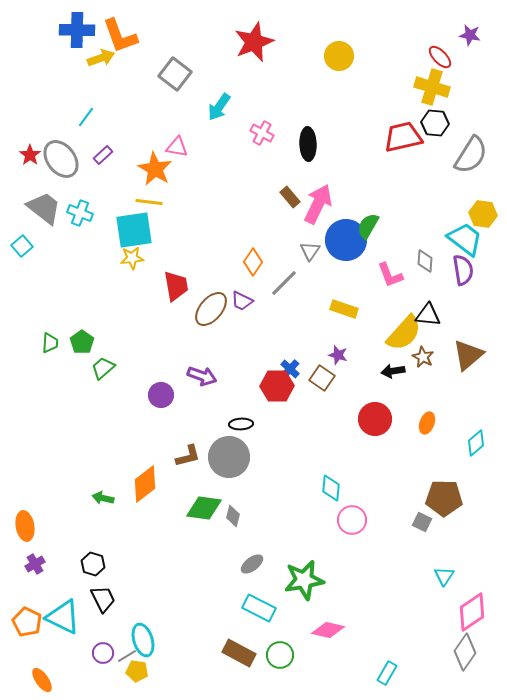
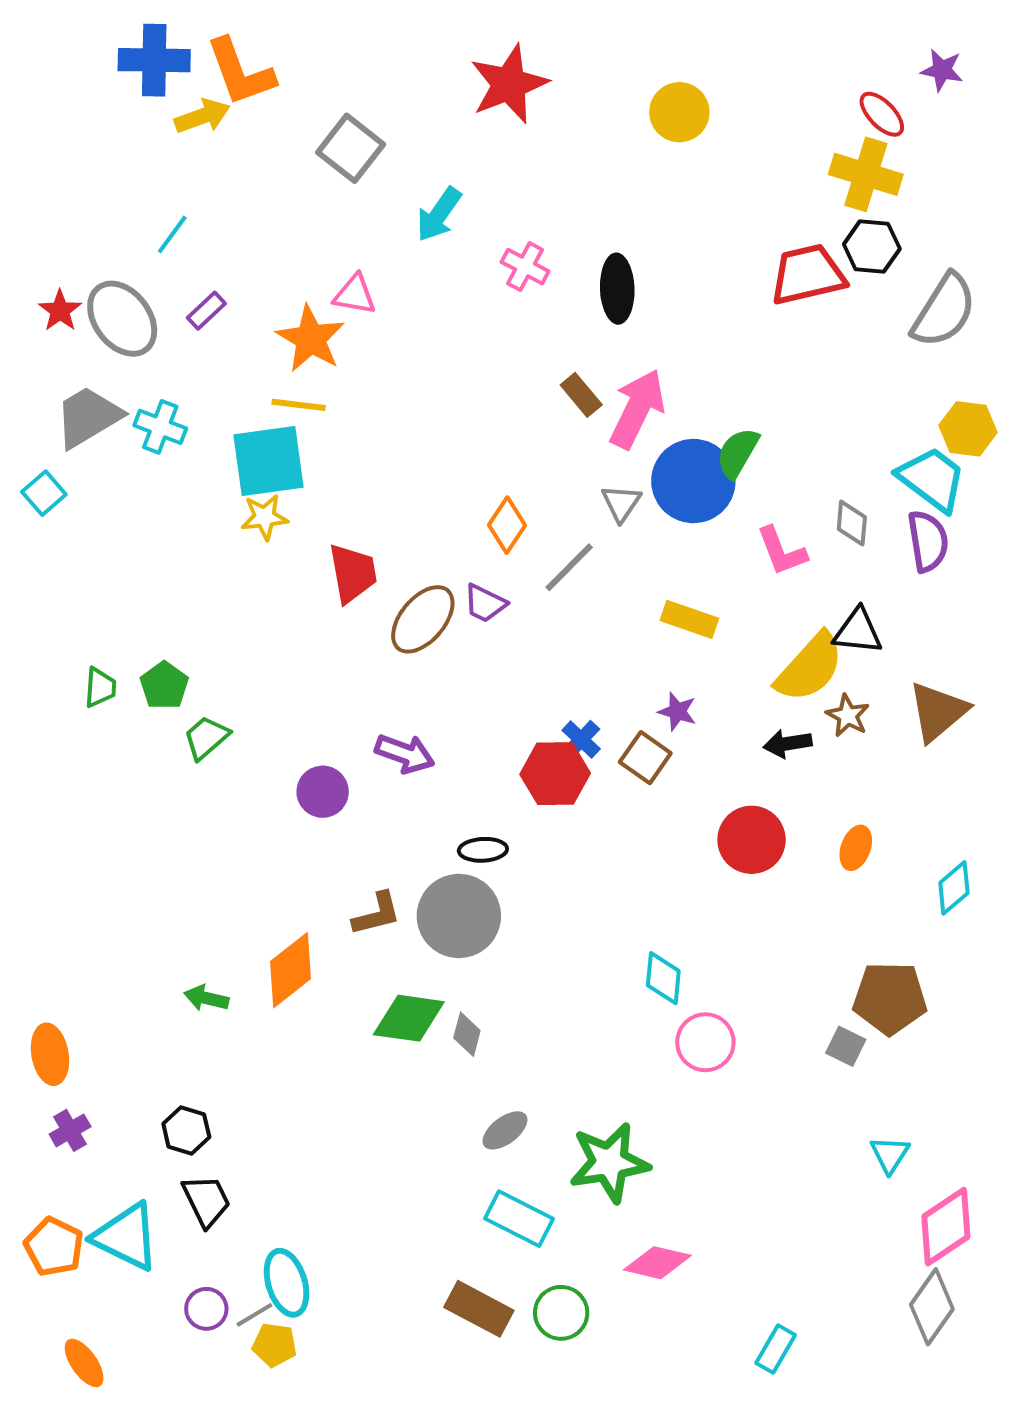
gray trapezoid: (44, 208) -> (88, 417), turned -69

